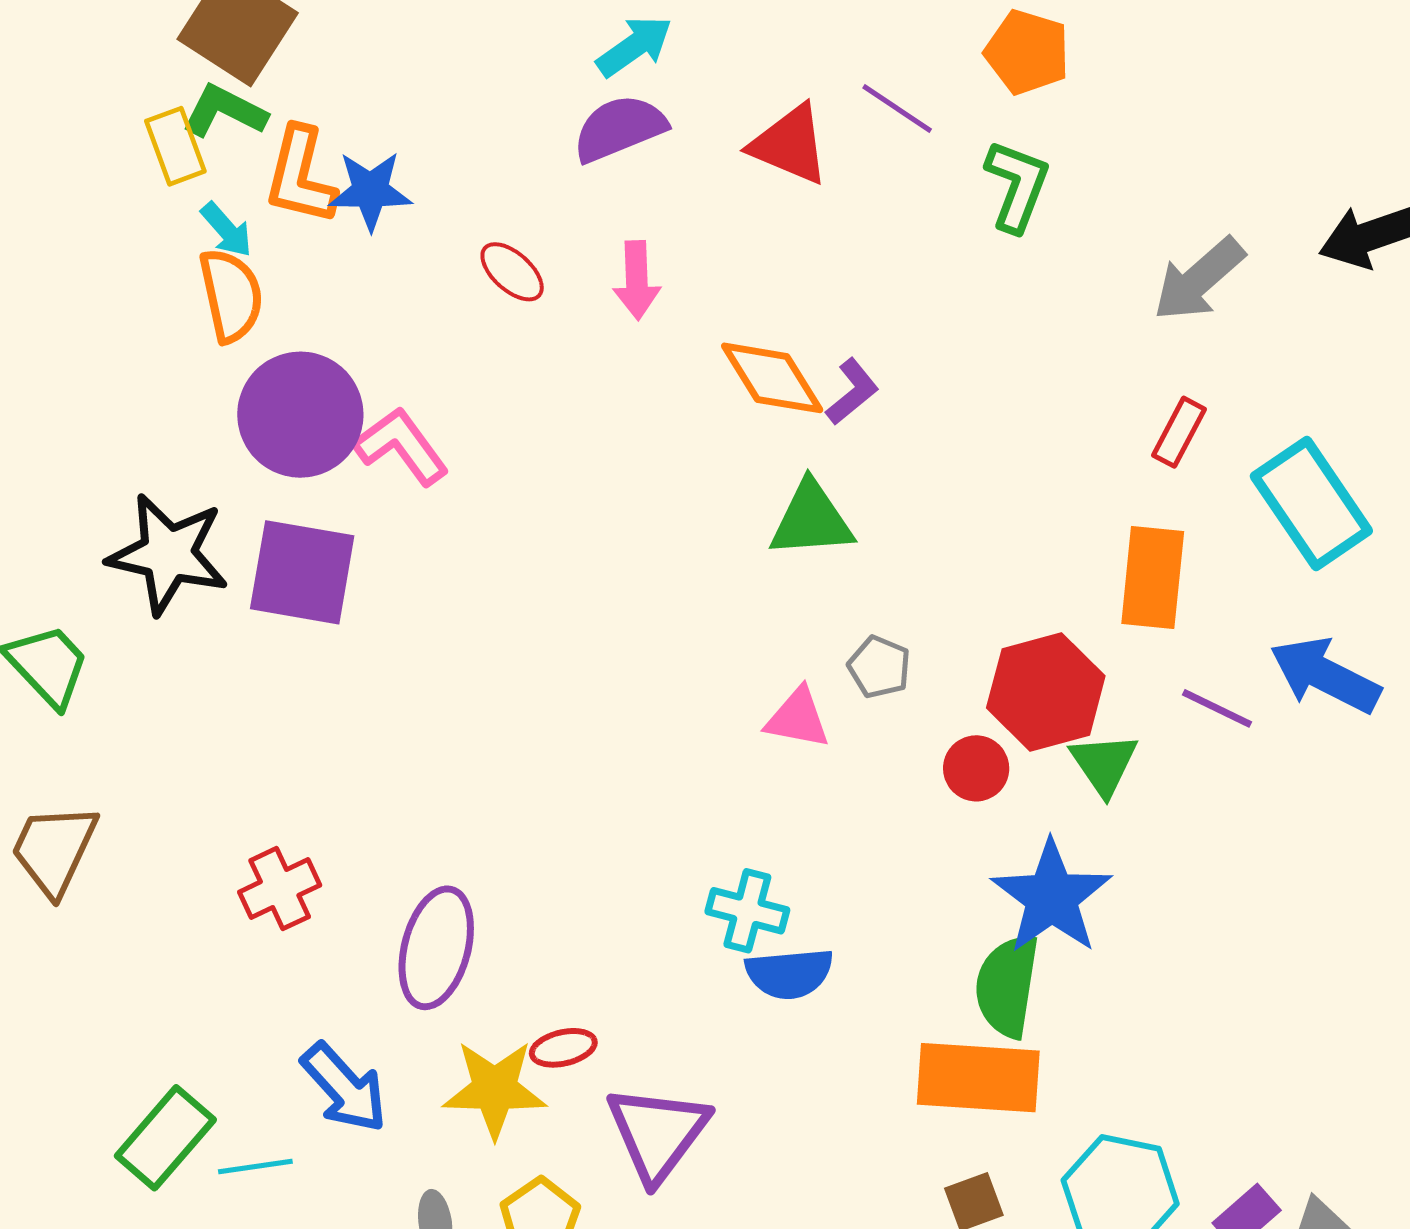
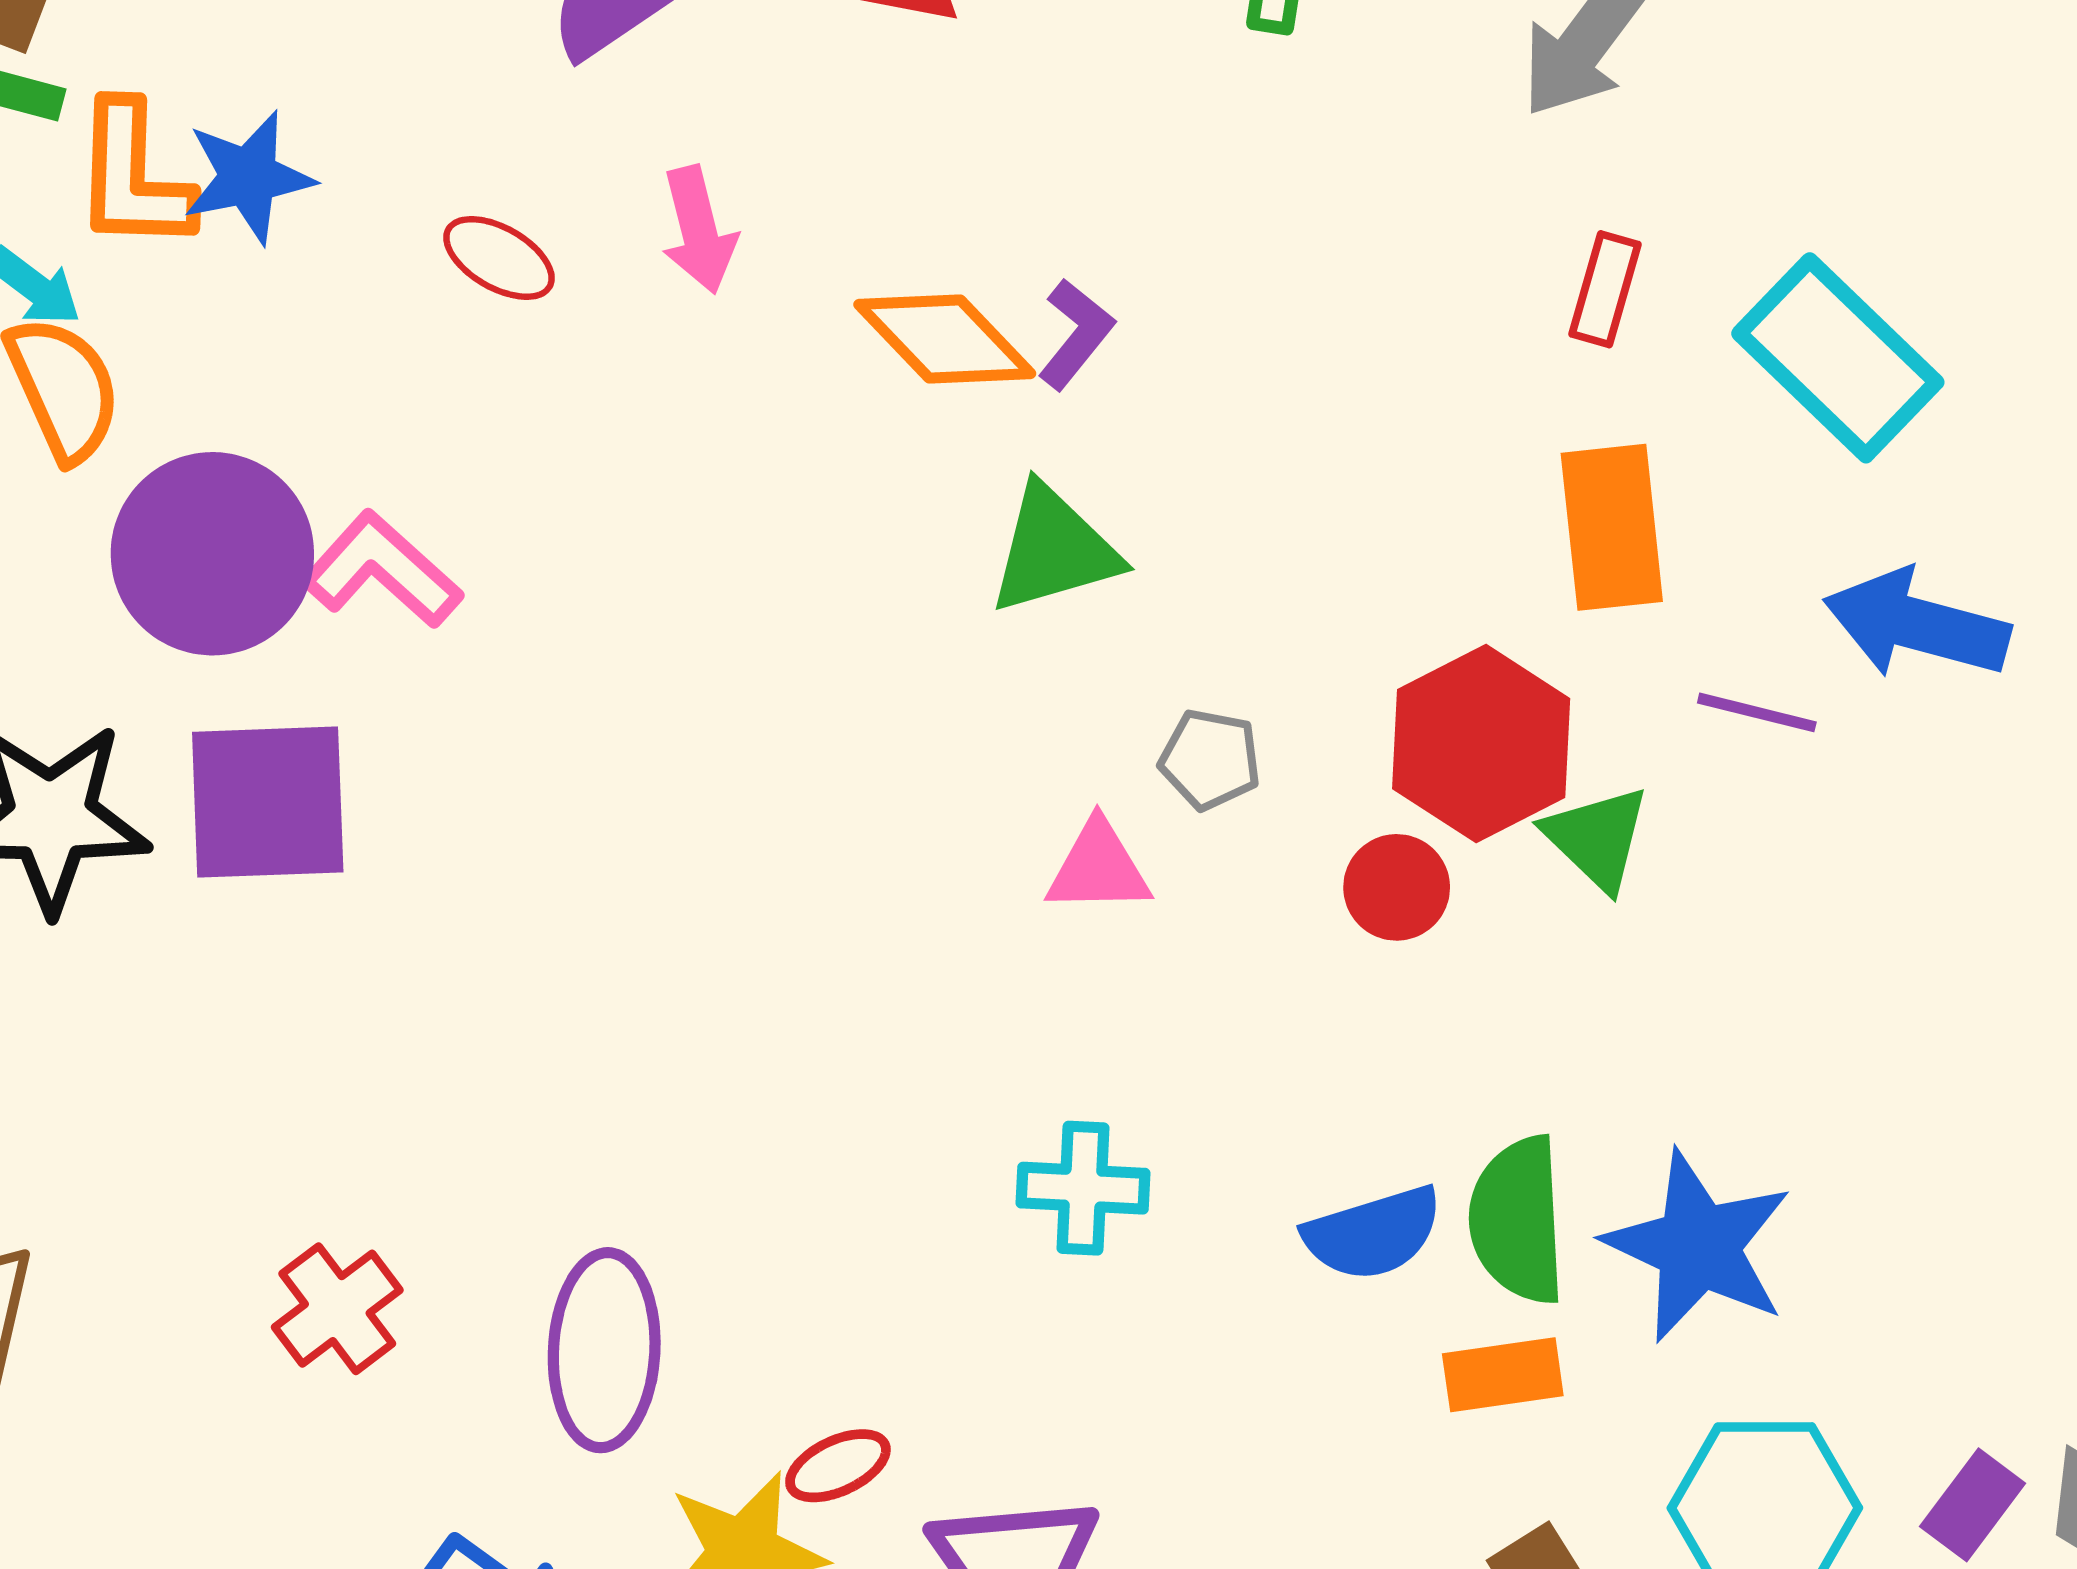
blue star: (1052, 897) -> (1698, 1246), moved
blue semicircle: (789, 973) -> (1373, 1233), moved
orange rectangle: (978, 1078) -> (1503, 1375), size x0.6

